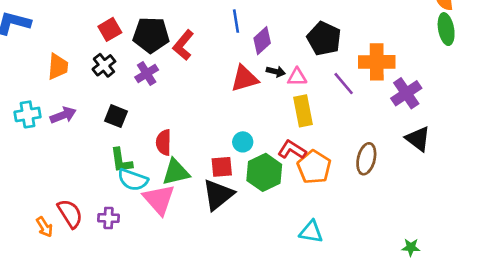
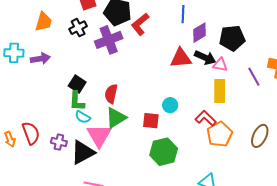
black pentagon: (324, 39) -> (232, 38), moved, turned 30
black arrow: (276, 72) -> (205, 58), size x1.5
purple cross: (147, 73) -> (109, 40), size x1.5
black square: (116, 116) -> (77, 84), moved
green triangle: (176, 172) -> (116, 118), turned -30
green hexagon: (264, 172) -> (164, 152), moved
cyan semicircle: (133, 180) -> (83, 117), size x0.7
black triangle: (218, 195) -> (83, 152), moved

